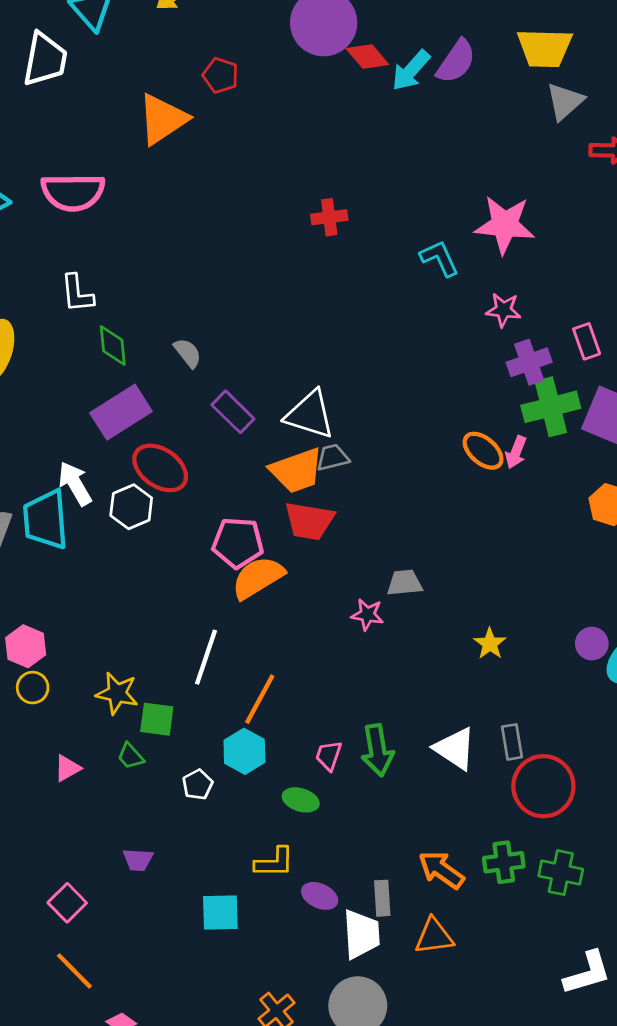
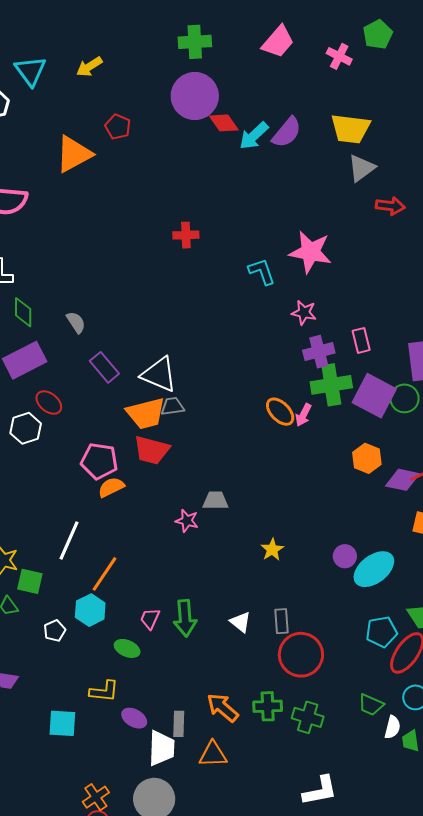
red ellipse: (160, 468) -> (49, 403), size x0.7
orange semicircle: (258, 578) -> (111, 487), size x0.7
white triangle: (455, 749) -> (240, 622), size x0.7

